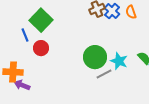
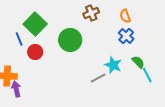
blue cross: (112, 11) -> (126, 36), moved
green circle: (95, 57) -> (70, 40), moved
purple arrow: (22, 85) -> (16, 89), turned 56

